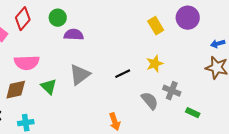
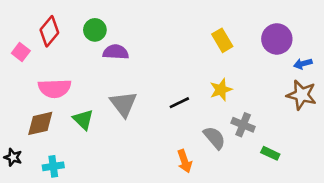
purple circle: (188, 18) -> (277, 39), moved
gray triangle: (80, 75) -> (123, 104), turned -30
orange arrow: (115, 122) -> (185, 161), moved

